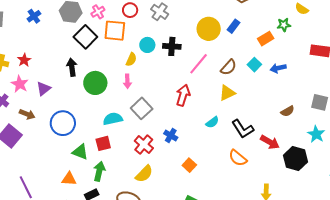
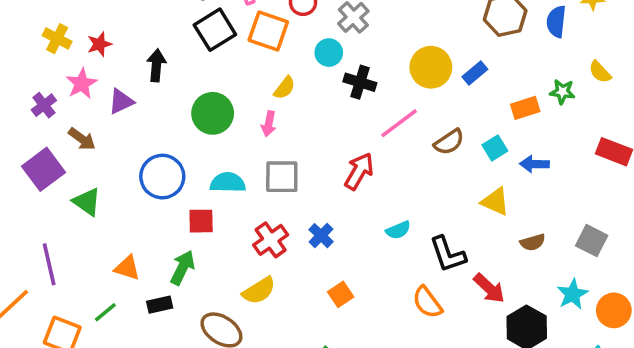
cyan circle: (147, 45) -> (329, 53), moved
black arrow: (72, 67) -> (156, 65), moved
yellow triangle: (227, 93) -> (495, 202), moved, turned 36
gray square: (142, 108) -> (282, 177), turned 30
blue circle: (63, 123) -> (162, 177), moved
green triangle: (80, 152) -> (87, 202), moved

